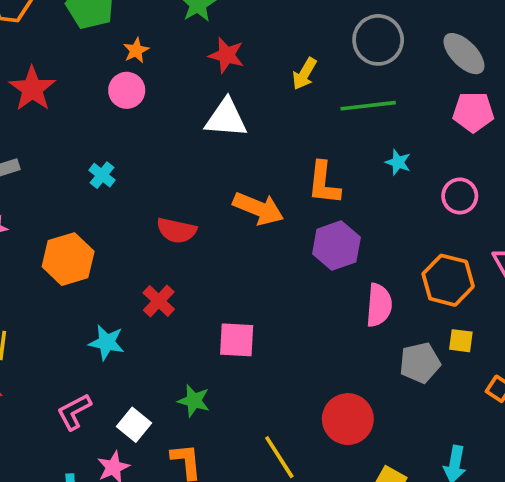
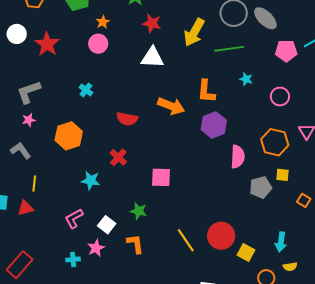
gray ellipse: (464, 54) -> (265, 18), moved
yellow arrow: (304, 74) -> (194, 32), size x1.6
red circle: (348, 419) -> (221, 236), moved

